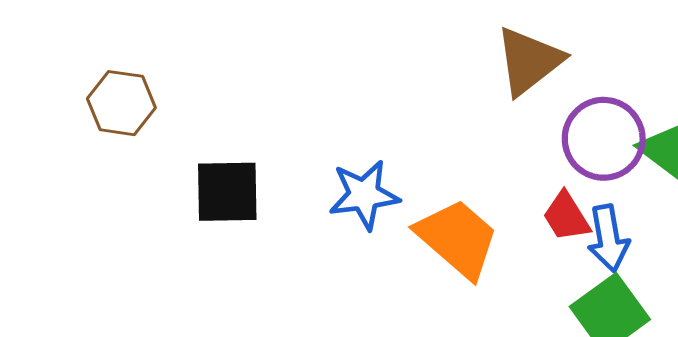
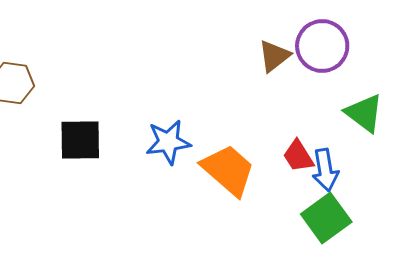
brown triangle: (529, 61) -> (274, 56), size x0.7
purple circle: (604, 139) -> (322, 46), moved

